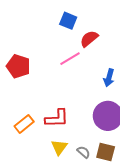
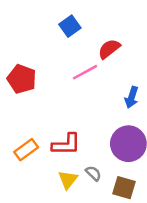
blue square: (68, 21) -> (70, 26), moved, turned 30
gray semicircle: (84, 152) -> (93, 173), moved

